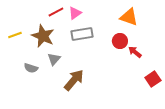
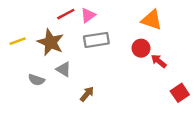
gray triangle: (54, 59) -> (63, 69), turned -40
brown arrow: (74, 80) -> (87, 94), size x0.6

